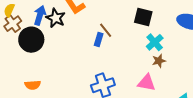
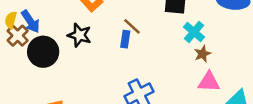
blue arrow: (40, 15) -> (31, 21), moved, turned 138
black star: (56, 18) -> (79, 35), moved
pink triangle: (146, 83) -> (209, 82), moved

